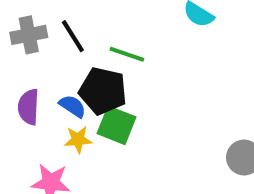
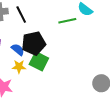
green line: (127, 54) -> (67, 21), moved, turned -36
black pentagon: (103, 91) -> (34, 43), turned -30

